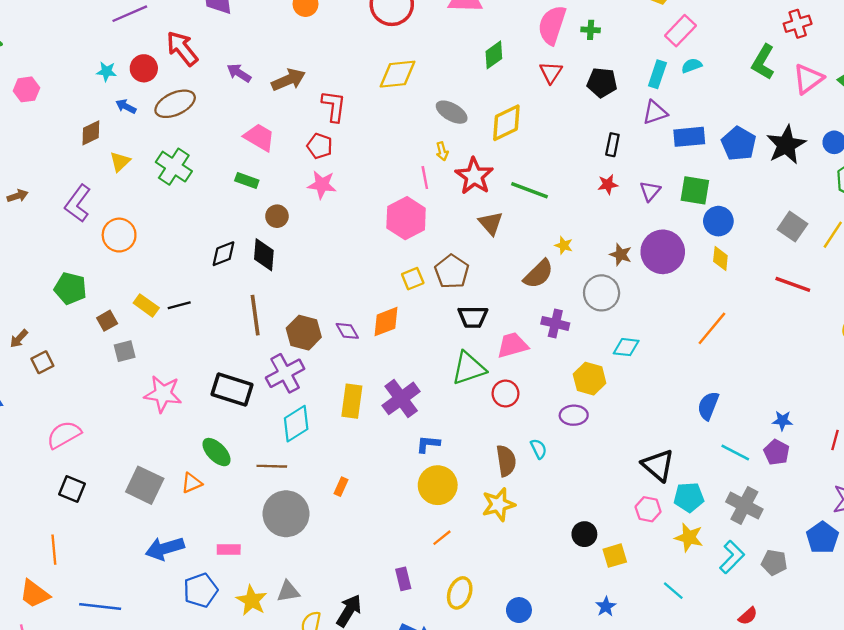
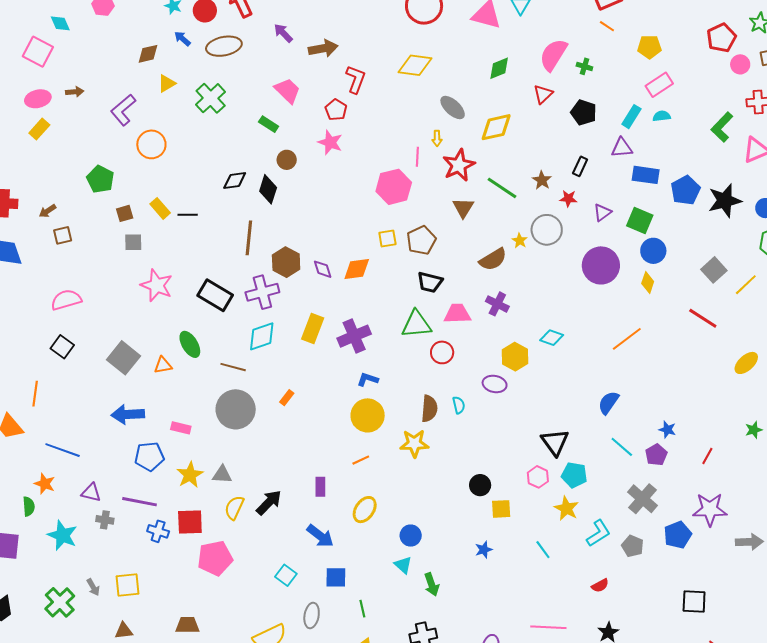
brown star: (621, 255) -> (542, 180), moved
gray circle: (602, 293) -> (547, 230), moved
gray cross: (744, 505) -> (643, 499), moved

